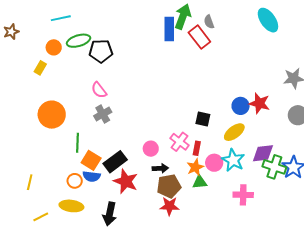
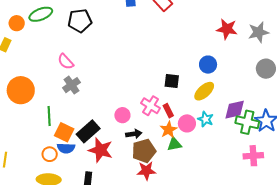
black pentagon: (101, 51) -> (80, 21), moved
red star: (259, 103) -> (227, 29), moved
red rectangle: (197, 148) -> (168, 111), turned -32
cyan star: (233, 160) -> (206, 119), size x0.7
pink cross: (243, 195) -> (253, 156), moved

